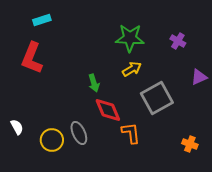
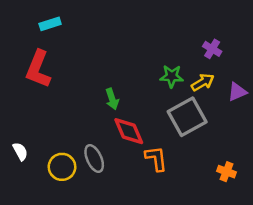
green star: (130, 38) -> (172, 76), moved, size x0.7
yellow arrow: (132, 69) -> (203, 82), moved

